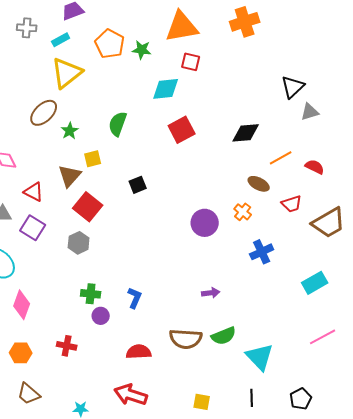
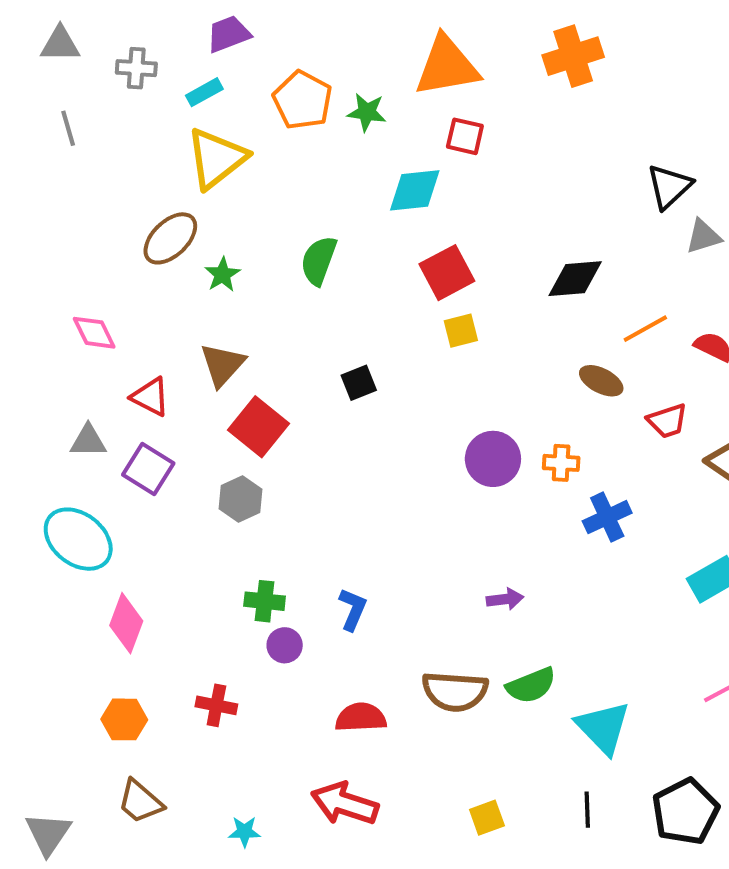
yellow square: (93, 159) -> (461, 331), moved
orange cross: (243, 212) -> (561, 463), moved, turned -36
black pentagon: (301, 399) -> (685, 812), size x1.5
yellow square: (202, 402) -> (487, 818), turned -30

